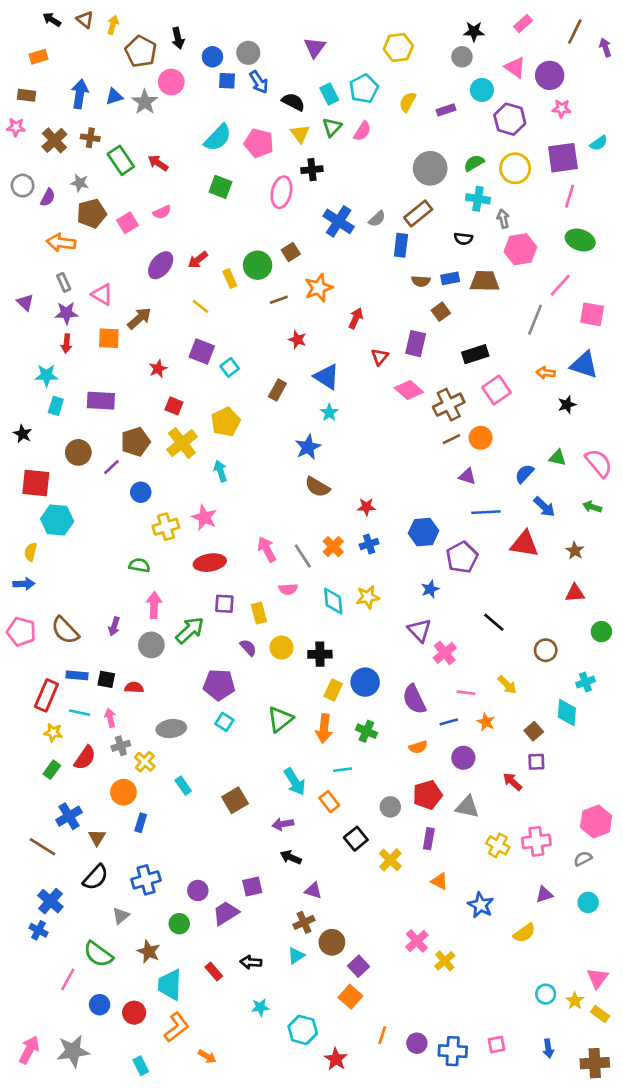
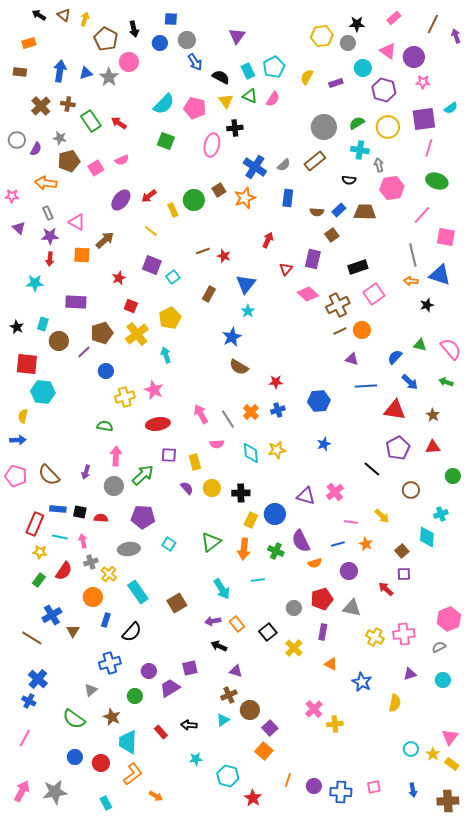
yellow hexagon: (398, 47) -> (322, 36), moved
blue square: (227, 81) -> (171, 19), moved
pink star: (16, 127) -> (12, 196), moved
green triangle: (332, 127) -> (250, 96), turned -49
blue rectangle: (401, 245) -> (288, 198), moved
blue rectangle: (450, 278) -> (339, 210), turned -32
orange star: (319, 288) -> (245, 198), moved
brown line: (279, 300) -> (203, 251), moved
gray line: (535, 320) -> (413, 255), moved, turned -35
blue triangle: (327, 377) -> (246, 284), turned 35
cyan rectangle: (56, 406) -> (43, 324), moved
purple pentagon: (462, 557) -> (398, 448), moved
purple triangle: (420, 630) -> (306, 496), moved, turned -30
purple pentagon: (219, 685) -> (143, 517), moved
purple semicircle: (414, 699) -> (301, 541), moved
cyan rectangle: (183, 786) -> (138, 592), size x1.6
orange rectangle: (329, 802) -> (237, 624), moved
black semicircle: (96, 877) -> (132, 632), moved
yellow semicircle: (524, 933) -> (395, 703), turned -42
yellow cross: (445, 961) -> (335, 724), turned 35
pink line: (68, 979) -> (25, 738), moved

